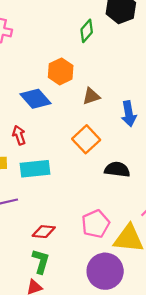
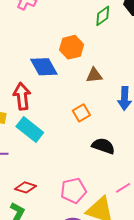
red arrow: (19, 135) -> (22, 96), size x1.5
orange square: (86, 139) -> (81, 113), size x0.7
cyan rectangle: (35, 169) -> (30, 130), turned 32

